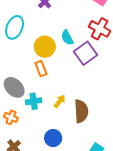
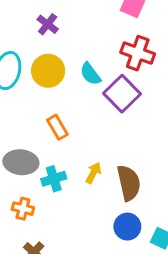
yellow circle: (45, 47) -> (48, 71), moved
gray ellipse: (14, 87) -> (21, 162), turned -30
blue circle: (53, 138) -> (127, 227), moved

